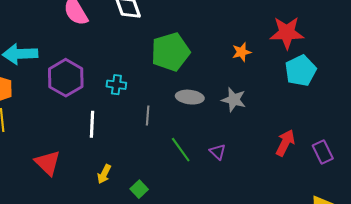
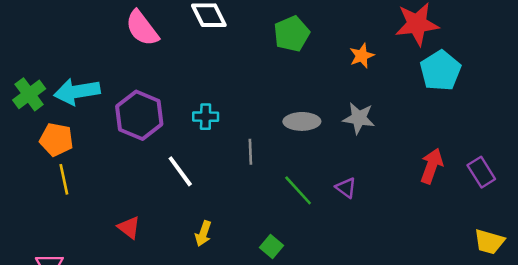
green pentagon: (170, 52) -> (292, 34), moved, size x0.7
white line: (92, 124) -> (180, 171), turned -32
red triangle: (48, 163) -> (129, 227), size x0.7
green square: (139, 189) -> (271, 246), moved

